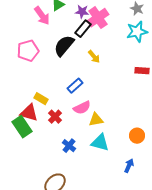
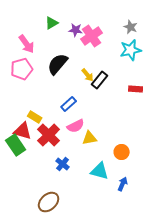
pink arrow: (42, 16) -> (27, 44), moved
black rectangle: (83, 29) -> (100, 80), moved
red cross: (55, 117) -> (49, 135), size x1.6
orange circle: (137, 136) -> (122, 152), moved
cyan triangle: (100, 143) -> (100, 171), moved

